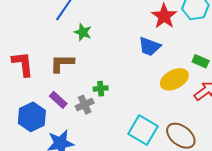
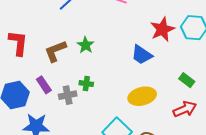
green star: (83, 32) -> (86, 45), moved
brown L-shape: (62, 63) -> (55, 51), turned -35
yellow ellipse: (174, 79) -> (142, 96), moved

